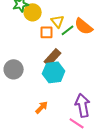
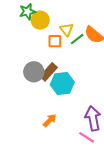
brown rectangle: (53, 57) -> (49, 72), moved
gray circle: (14, 69) -> (34, 72), moved

